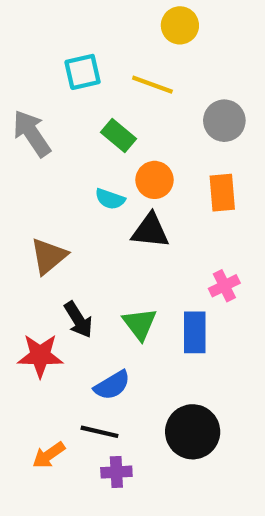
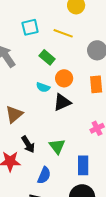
black triangle: (150, 231) -> (62, 102), turned -30
blue rectangle: (195, 332) -> (83, 165), moved
blue semicircle: (112, 385) -> (44, 175), turned -36

